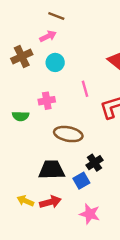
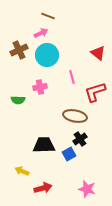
cyan circle: (55, 62) -> (47, 55), size x1.5
brown ellipse: (68, 134) -> (75, 116), moved
red arrow: (50, 202) -> (43, 188), moved
pink star: (90, 214) -> (87, 189), moved

